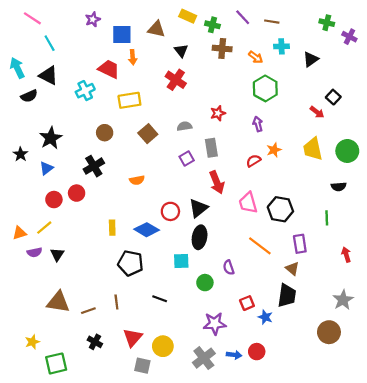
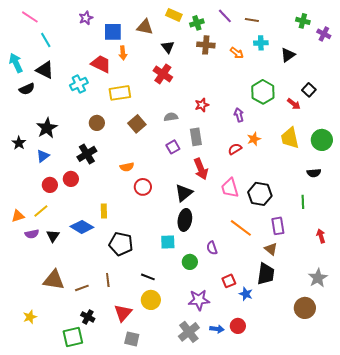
green cross: (212, 25) -> (197, 23), turned -32
green hexagon: (265, 88) -> (263, 92), moved
red circle: (170, 211) -> (143, 187), moved
blue diamond: (147, 230) -> (82, 227), moved
yellow circle: (163, 346) -> (151, 300), moved
green square: (56, 363) -> (73, 337), moved

